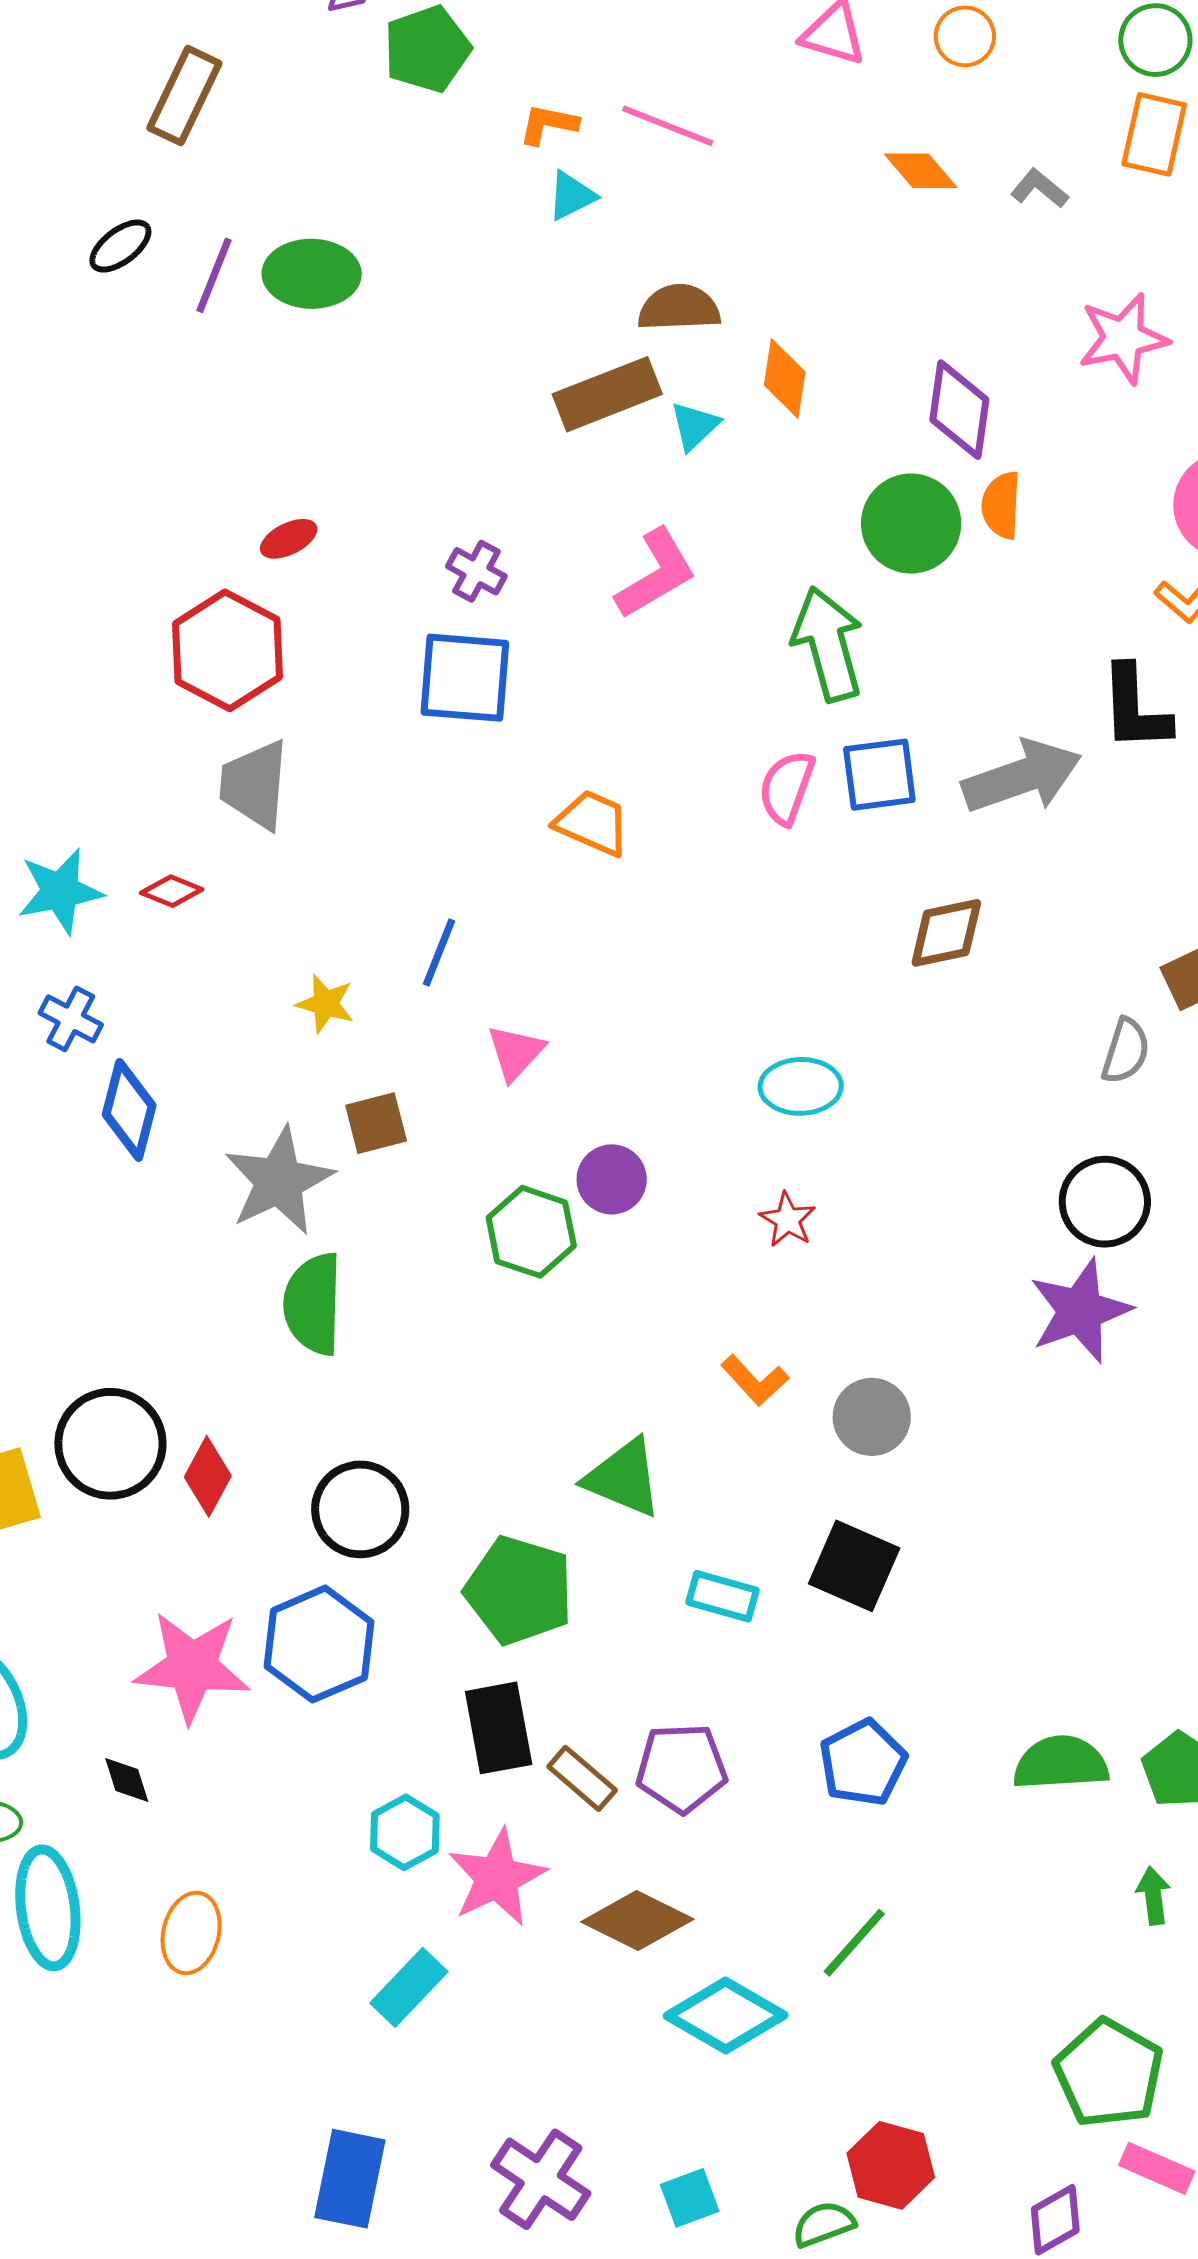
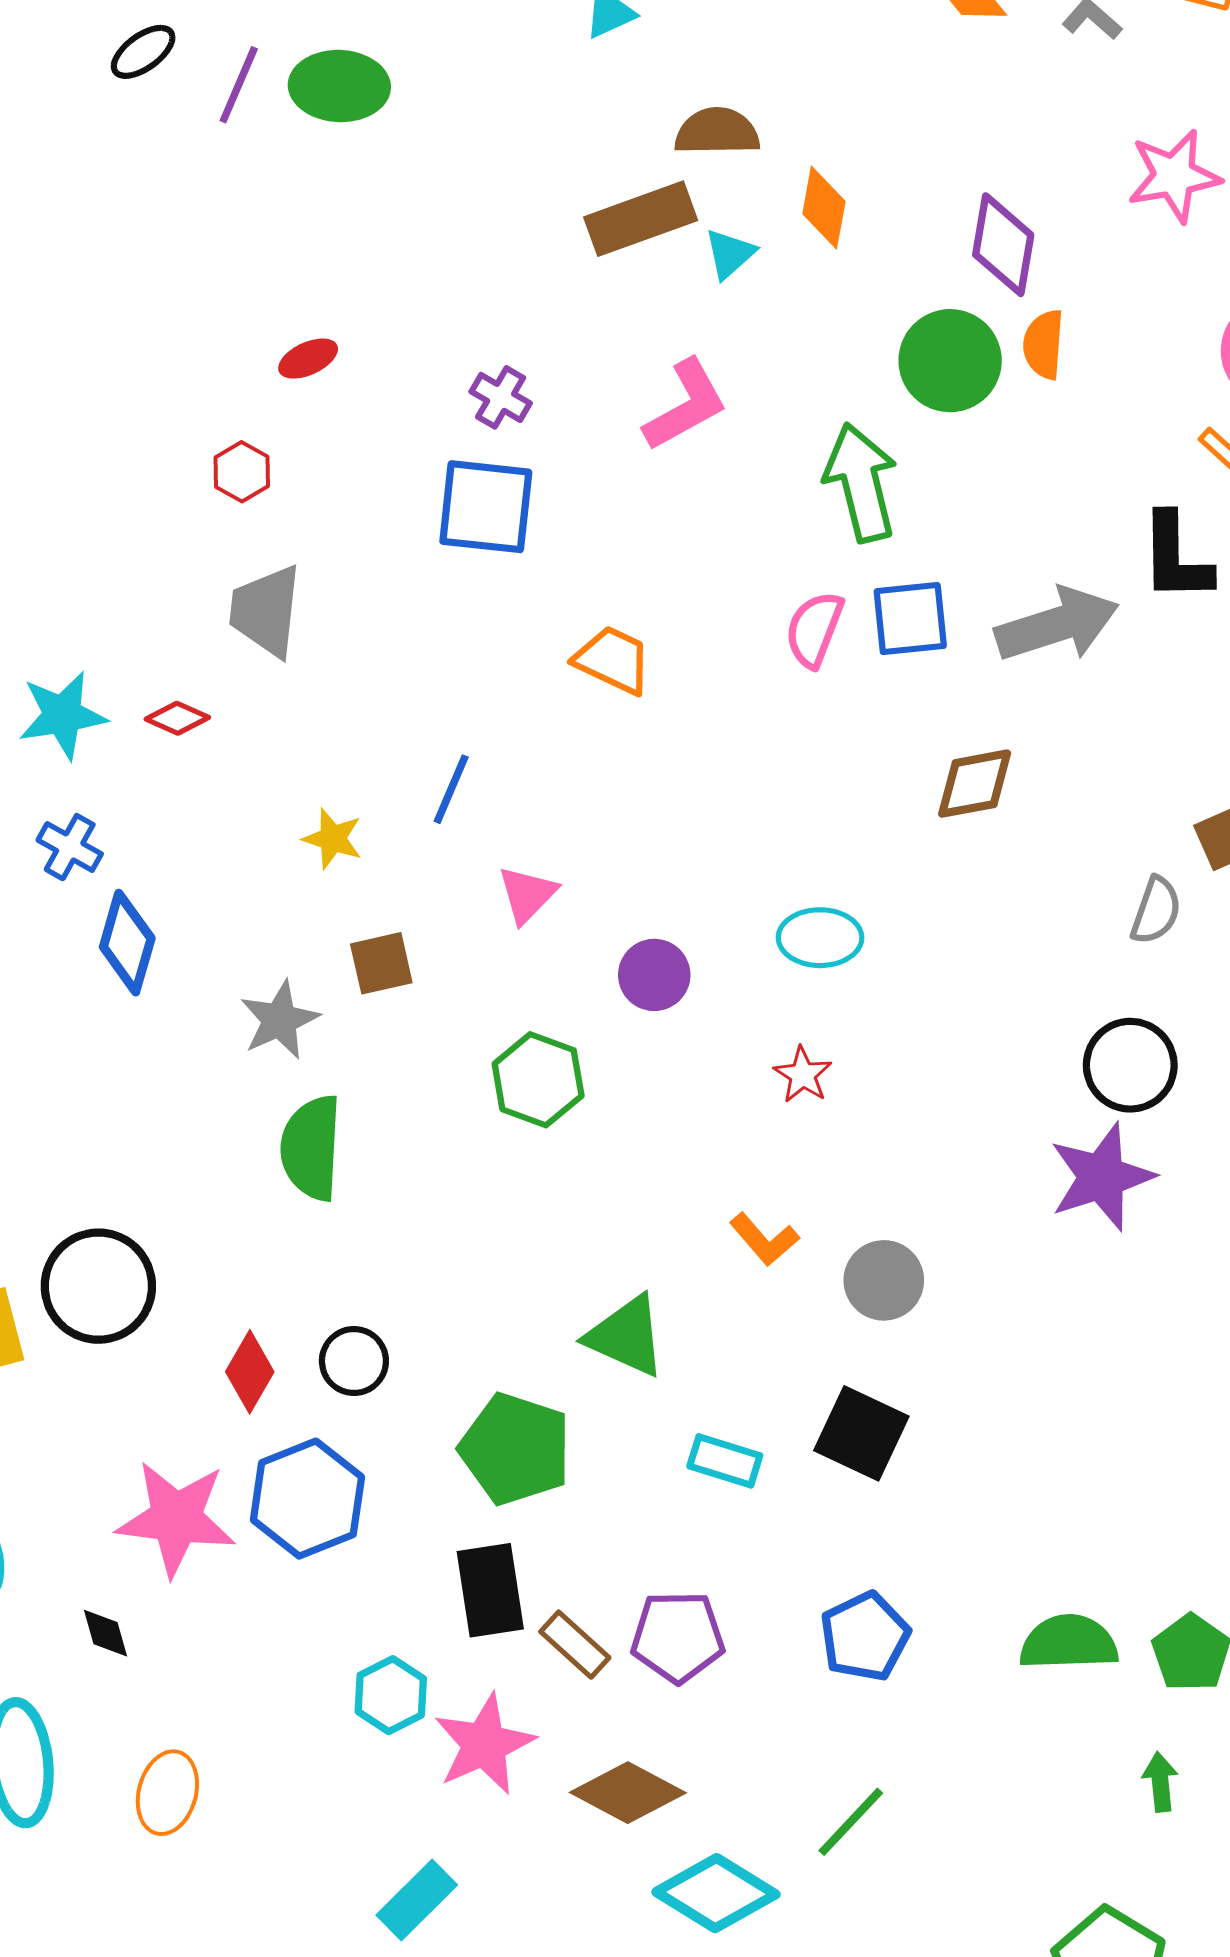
red hexagon: (227, 650) -> (242, 472), size x0.5
purple circle: (612, 1179) -> (654, 975), moved
gray star: (279, 1181) -> (280, 1020), size x0.7
red diamond: (208, 1476) -> (250, 1372), moved
black circle: (360, 1509) -> (354, 1361), size x0.7
cyan rectangle: (409, 1987) -> (417, 1900), moved

